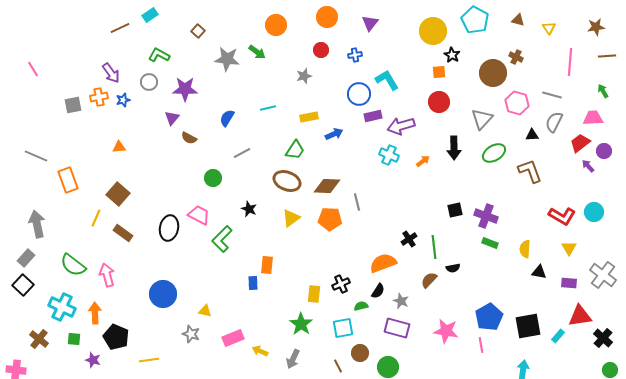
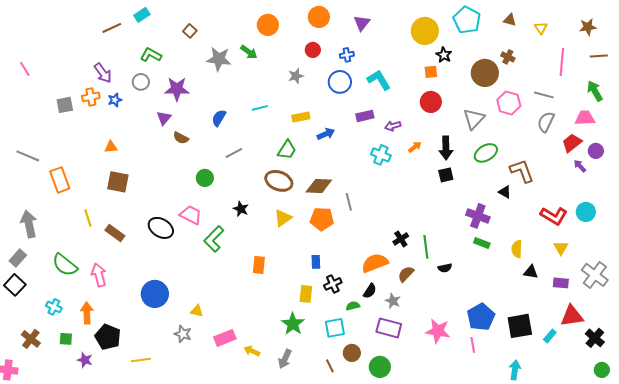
green arrow: (603, 91) -> (595, 91), size x1.5
blue circle: (359, 94) -> (340, 82), moved
purple arrow: (401, 126) -> (393, 126), size x0.6
black triangle: (532, 135) -> (505, 192), moved, turned 32
orange arrow: (423, 161) -> (415, 147), moved
brown square: (118, 194) -> (118, 182), moved, turned -30
black square: (455, 210) -> (446, 175), moved
yellow line: (96, 218) -> (88, 218), turned -42
black ellipse: (169, 228) -> (161, 228), turned -70
brown semicircle: (429, 280) -> (406, 274), moved
blue rectangle: (253, 283) -> (316, 262), moved
cyan cross: (62, 307) -> (54, 307), size x0.6

